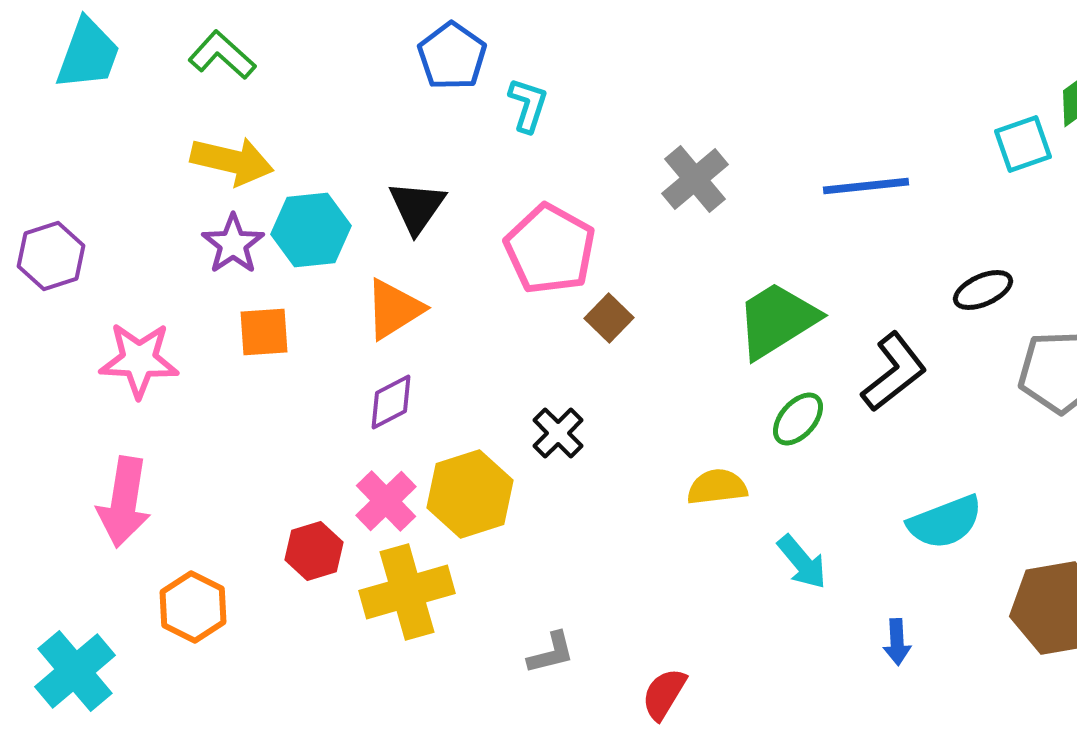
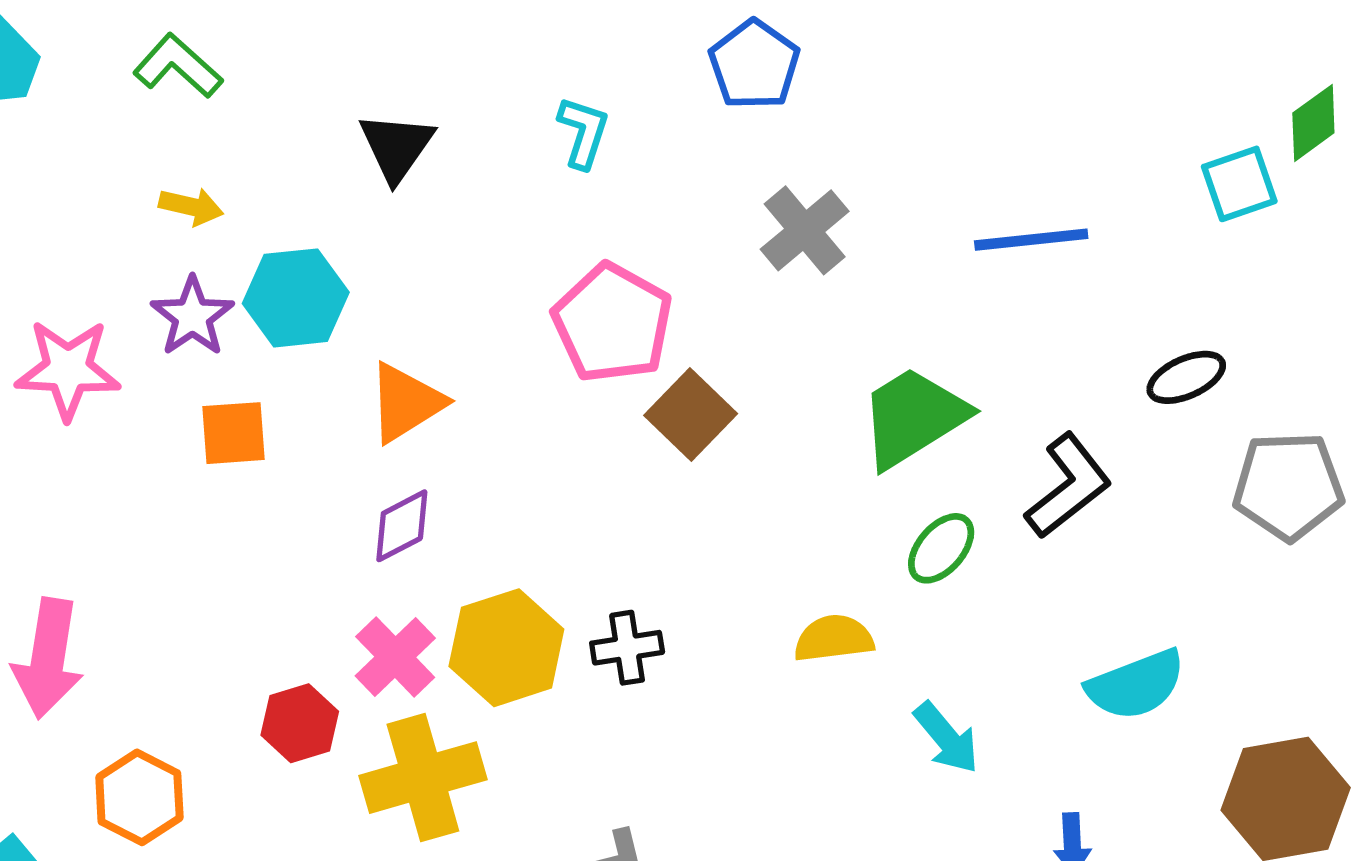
blue pentagon: (452, 56) -> (754, 65), moved
yellow arrow: (232, 161) -> (191, 206), size x0.6
black triangle: (417, 207) -> (396, 147), moved
brown square: (609, 318) -> (691, 414), size x1.4
pink star: (139, 360) -> (68, 369), moved
black cross: (558, 433) -> (627, 648), moved, turned 36

